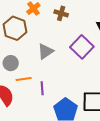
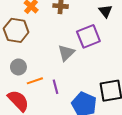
purple square: (82, 47) -> (88, 36), turned 35
gray triangle: (46, 51) -> (66, 53), moved

